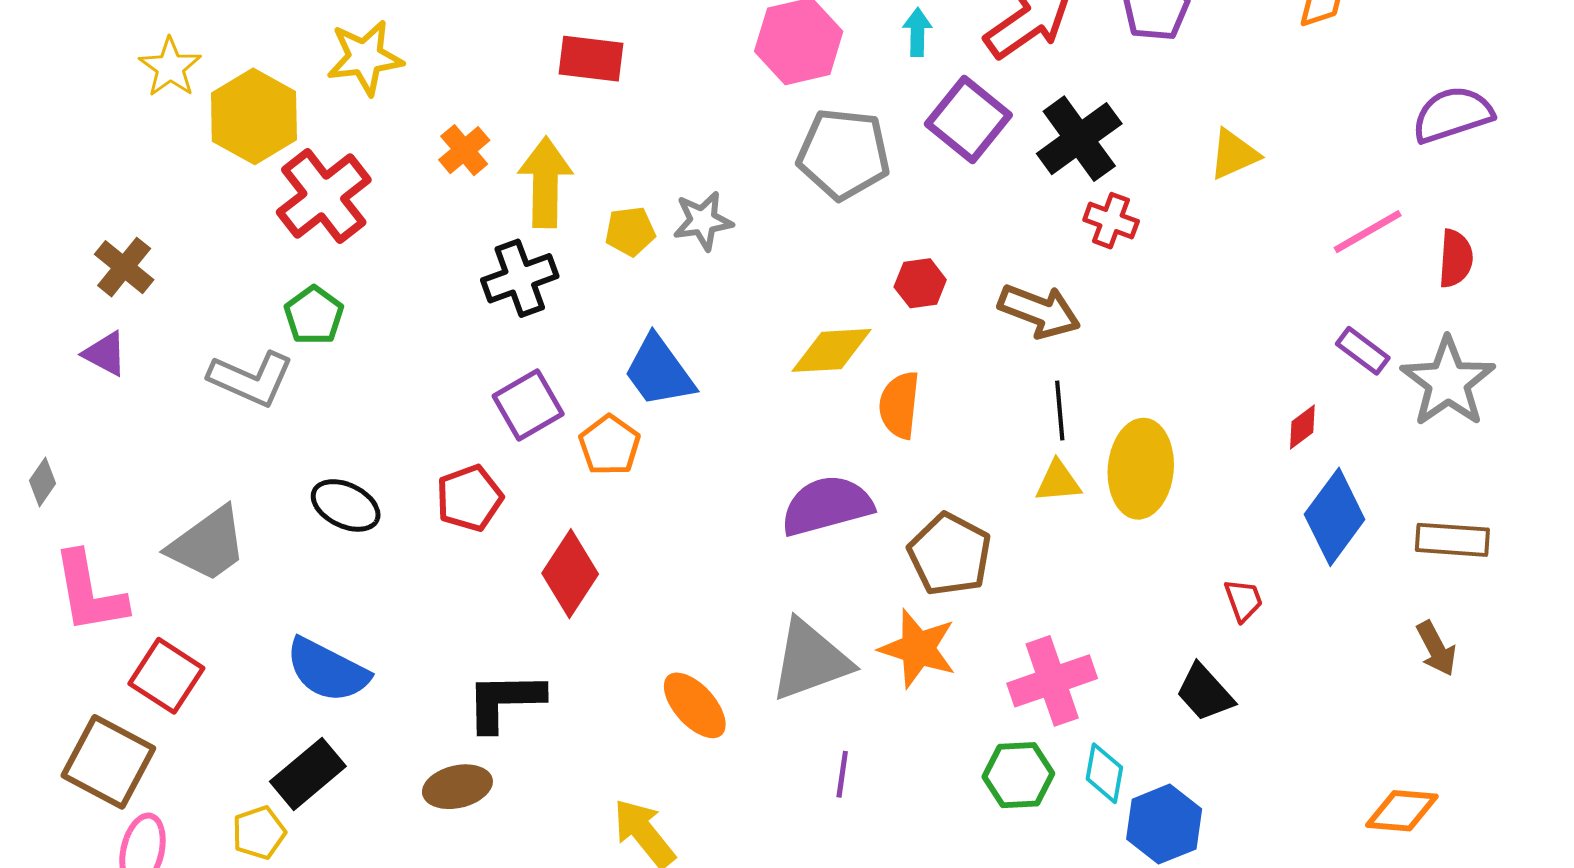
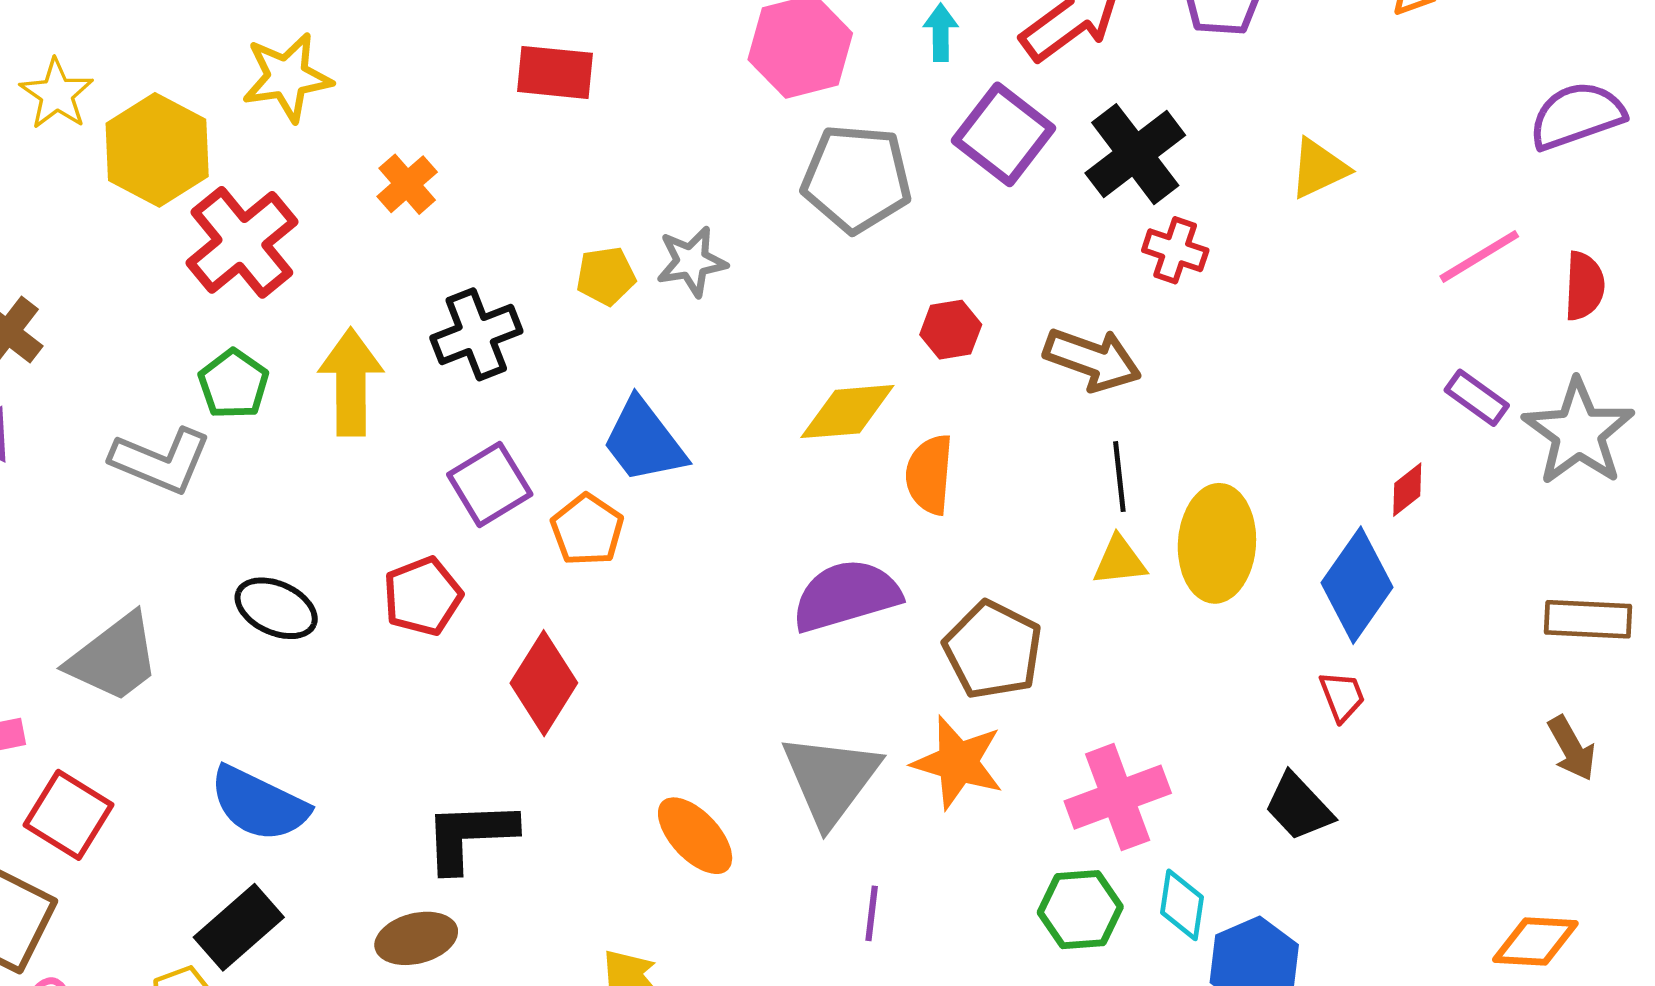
yellow arrow: (545, 182) -> (351, 382), moved
blue diamond: (1335, 517) -> (1357, 585), moved
gray triangle: (810, 660) -> (831, 779), turned -32

